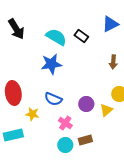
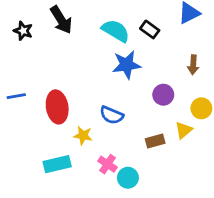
blue star: (51, 64) -> (127, 65), moved
purple circle: (86, 104) -> (163, 95), moved
pink cross: (65, 123) -> (107, 164), moved
brown rectangle: (85, 140) -> (155, 141), moved

